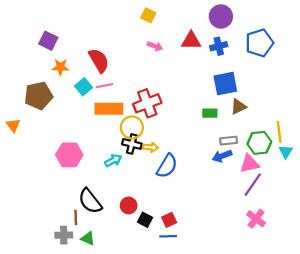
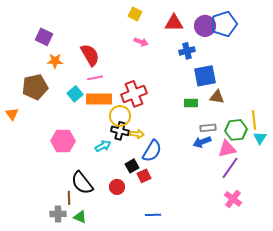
purple circle: (221, 16) -> (205, 26), moved
red triangle: (191, 41) -> (174, 23), moved
blue pentagon: (259, 43) -> (224, 24), moved
blue cross: (219, 46) -> (187, 51), moved
cyan square: (84, 87) -> (75, 94), moved
brown triangle: (238, 107) -> (217, 97), turned 35
black square: (145, 220) -> (132, 166), moved, turned 32
red square: (169, 220) -> (144, 176), moved

